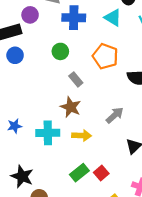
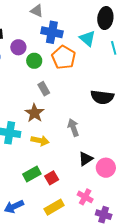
purple circle: (30, 15) -> (18, 47), moved
orange pentagon: (105, 56) -> (64, 57), moved
gray arrow: (115, 115) -> (73, 128), turned -78

